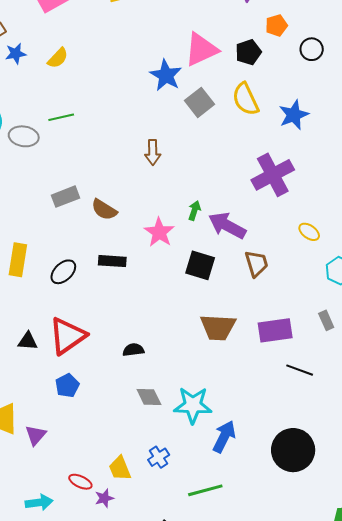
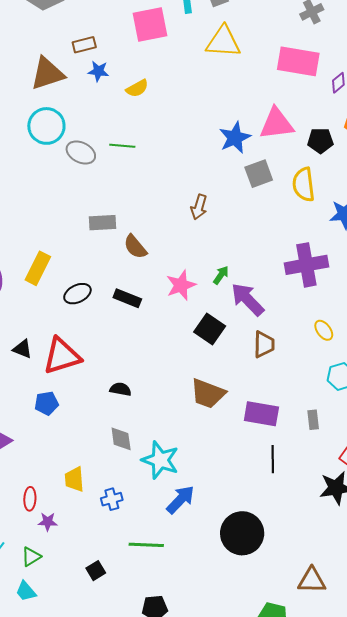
black line: (300, 370) -> (273, 459), turned 52
yellow trapezoid: (120, 468) -> (74, 479), moved
red ellipse: (80, 482) -> (30, 499), turned 50

